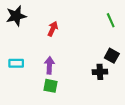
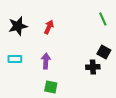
black star: (16, 16) -> (18, 26), moved
green square: (51, 86) -> (51, 87), moved

